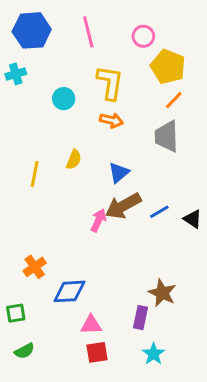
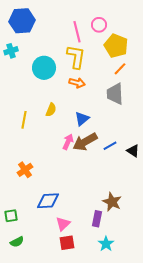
pink line: (88, 32) -> (77, 32), moved
cyan circle: (64, 99) -> (44, 68), size x1.5
pink arrow: (98, 220) -> (68, 142), moved
orange cross: (35, 267) -> (25, 170), moved
pink triangle: (91, 325) -> (63, 224), turned -42

